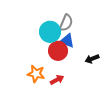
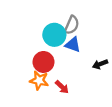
red circle: (58, 51) -> (43, 62), moved
red arrow: (57, 80) -> (62, 87), turned 72

